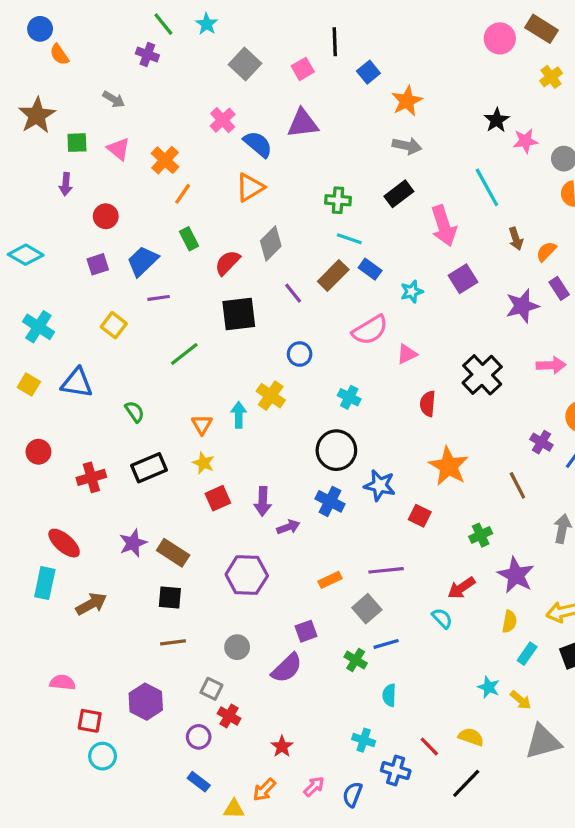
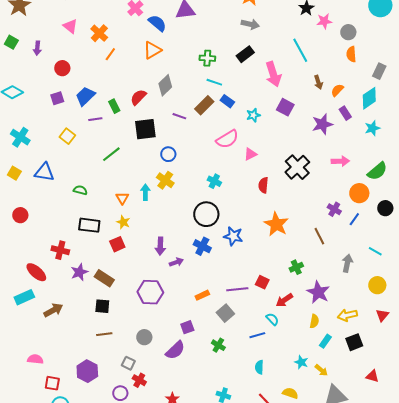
green square: (77, 143) -> (11, 42), moved, turned 32
green rectangle: (189, 239) -> (114, 106), moved
purple square: (463, 279) -> (285, 107), turned -30
purple line: (293, 293) -> (179, 116), turned -32
blue circle: (300, 354) -> (168, 154), moved
green semicircle: (135, 412) -> (80, 190), turned -40
black rectangle: (149, 468) -> (89, 225), turned 30
red cross: (91, 477) -> (60, 250), moved, turned 30
red square: (218, 498) -> (117, 244), moved
red square: (420, 516) -> (262, 282), moved
cyan rectangle: (45, 583) -> (24, 297), turned 54
blue line: (386, 644) -> (257, 335), moved
cyan semicircle: (389, 695) -> (259, 367), moved

